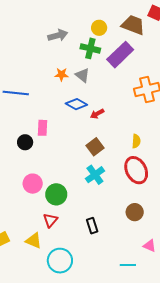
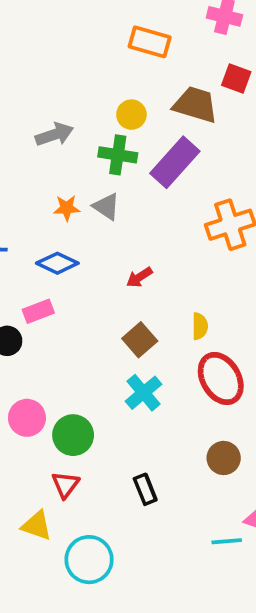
blue diamond: (76, 104) -> (57, 263), moved
pink rectangle: (43, 128) -> (38, 311), turned 70
yellow semicircle: (136, 141) -> (200, 326), moved
cyan line: (128, 265) -> (227, 541), moved

